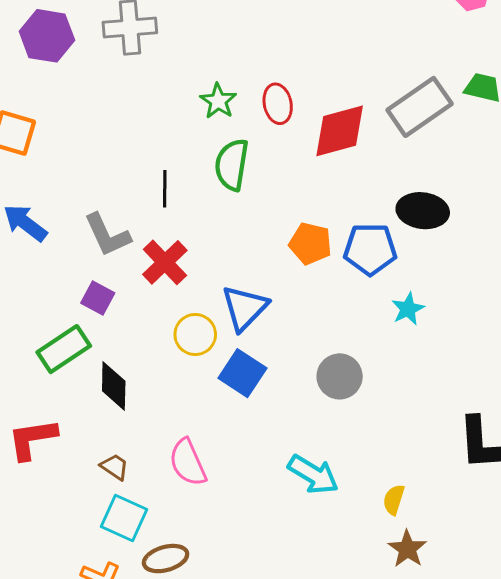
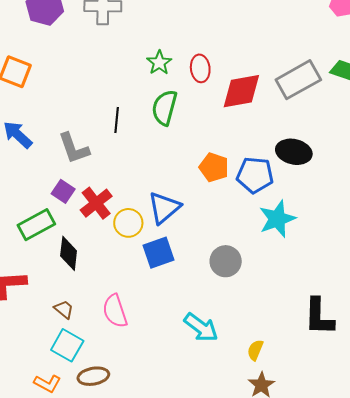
red cross: (165, 262) -> (96, 203), moved
cyan star: (408, 309) -> (277, 219), size x1.6
blue square: (242, 373) -> (159, 253), turned 32

